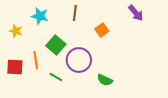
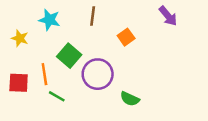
green line: (56, 77) -> (57, 96), moved

